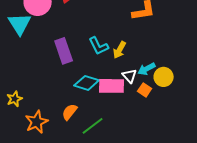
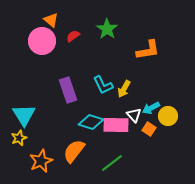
cyan triangle: (20, 24) -> (24, 115), moved
orange semicircle: (70, 112) -> (74, 151), size x1.4
green line: (93, 126) -> (112, 163), moved

